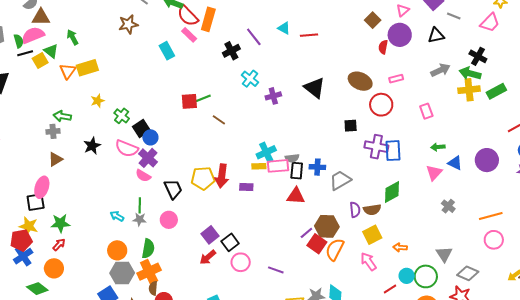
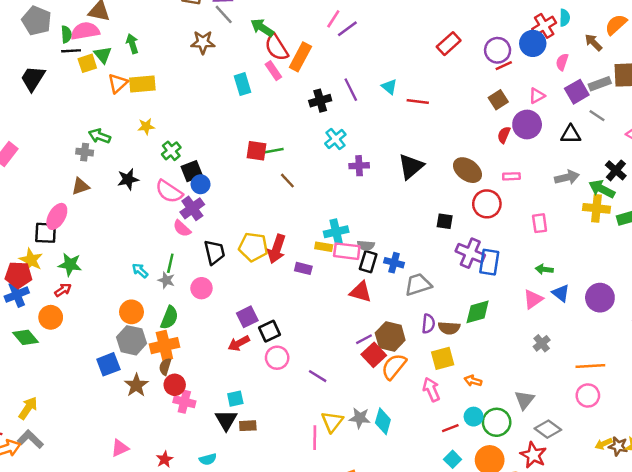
black triangle: (315, 88) -> (411, 166), turned 30

